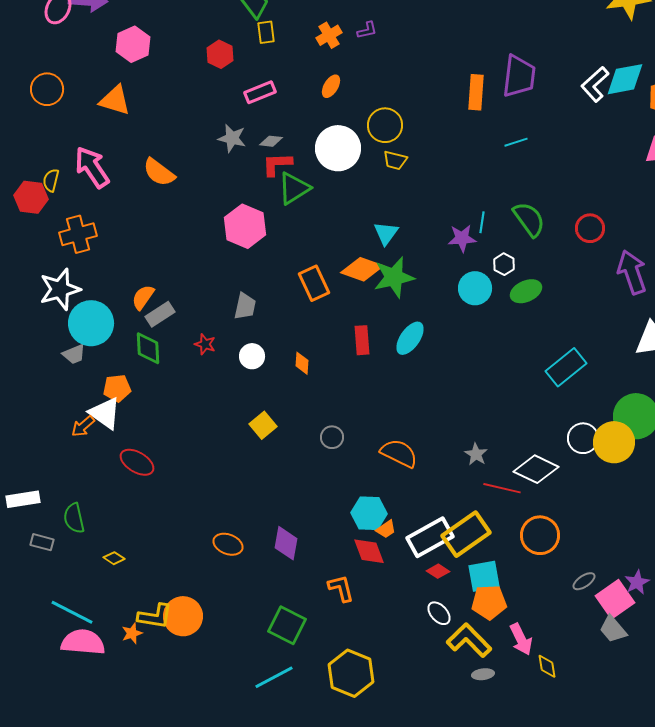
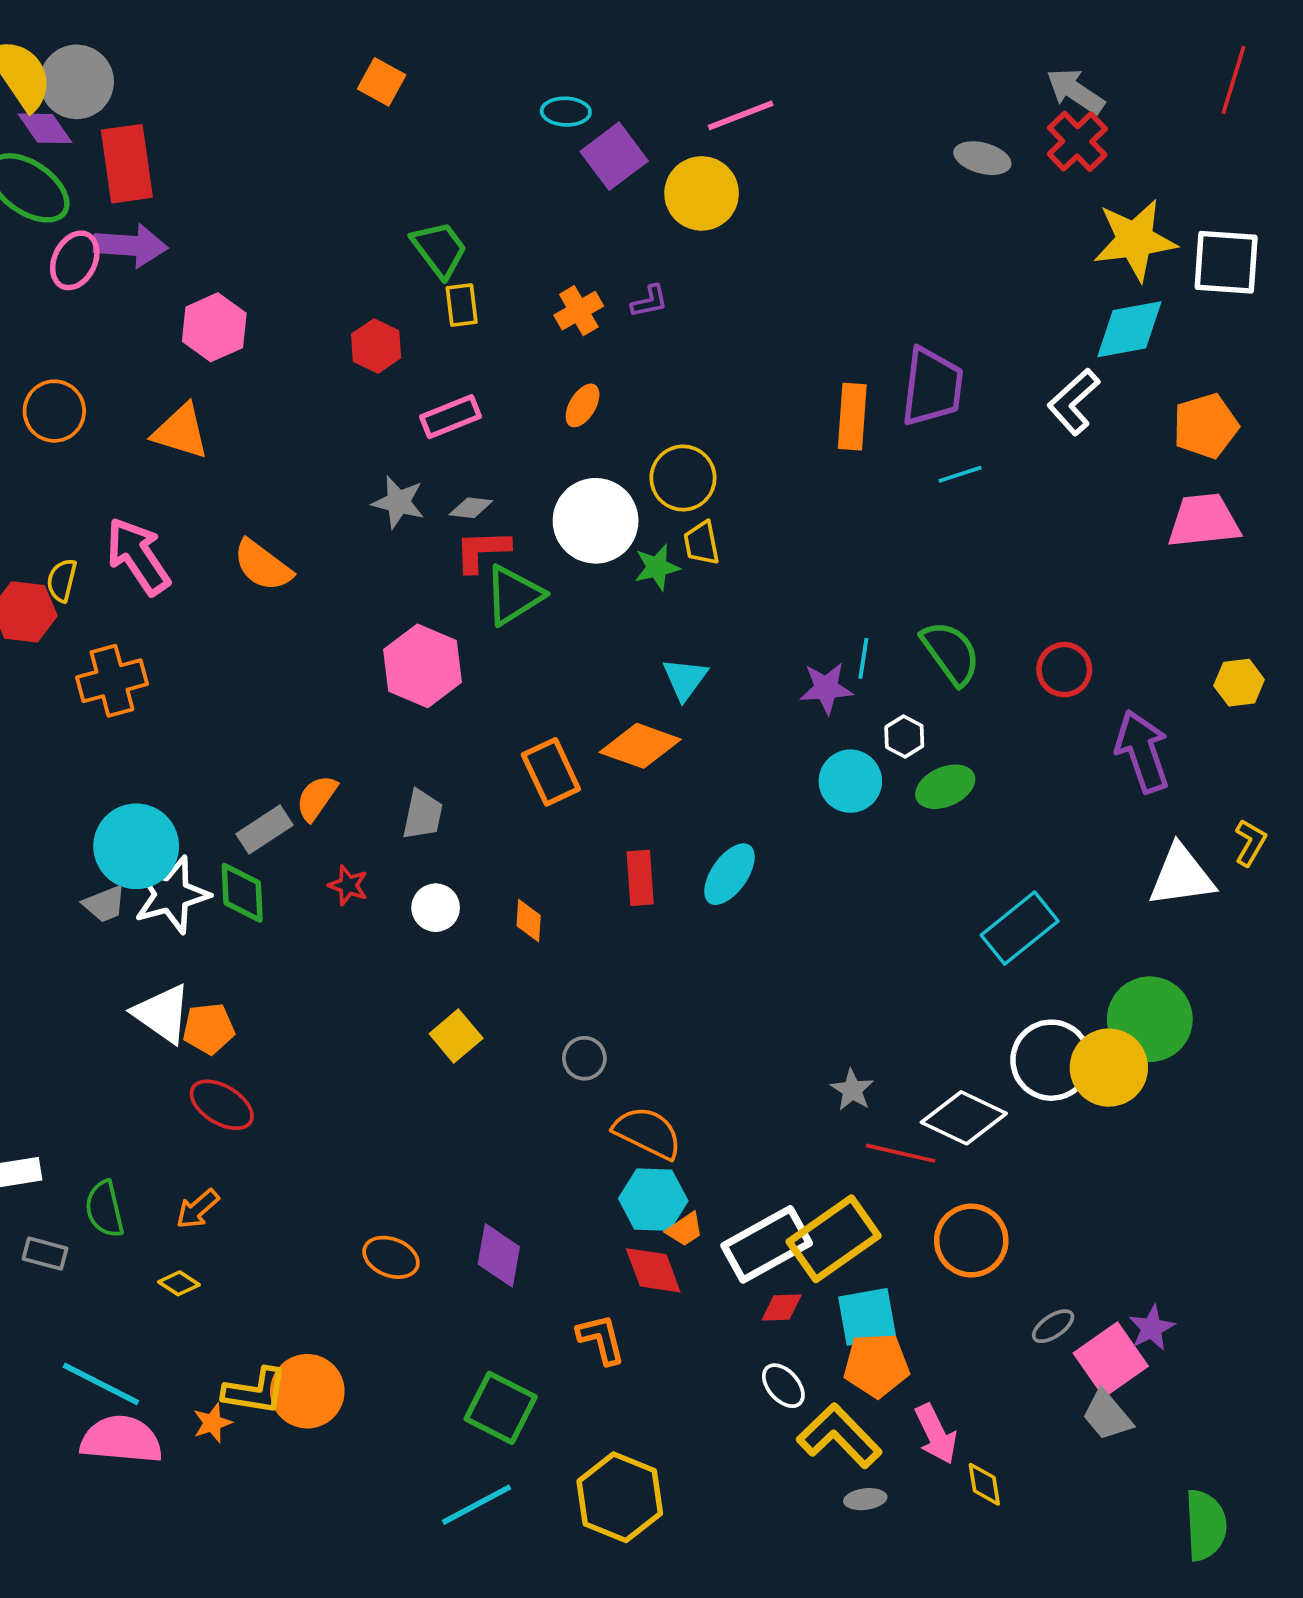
cyan diamond: (625, 79) -> (1129, 329), moved
cyan line: (516, 142) -> (960, 474), moved
yellow trapezoid: (395, 160) -> (702, 543), turned 65
green star: (394, 277) -> (657, 567), moved, size x0.6
white star: (60, 289) -> (171, 895), moved
orange semicircle: (143, 297) -> (317, 798), moved
orange pentagon: (117, 388) -> (209, 1029), moved
orange arrow: (83, 426) -> (198, 1209), moved
white circle: (583, 438) -> (1051, 1060), size x1.4
orange semicircle: (399, 453) -> (648, 1133), moved
red diamond: (438, 571) -> (782, 1308), turned -35

